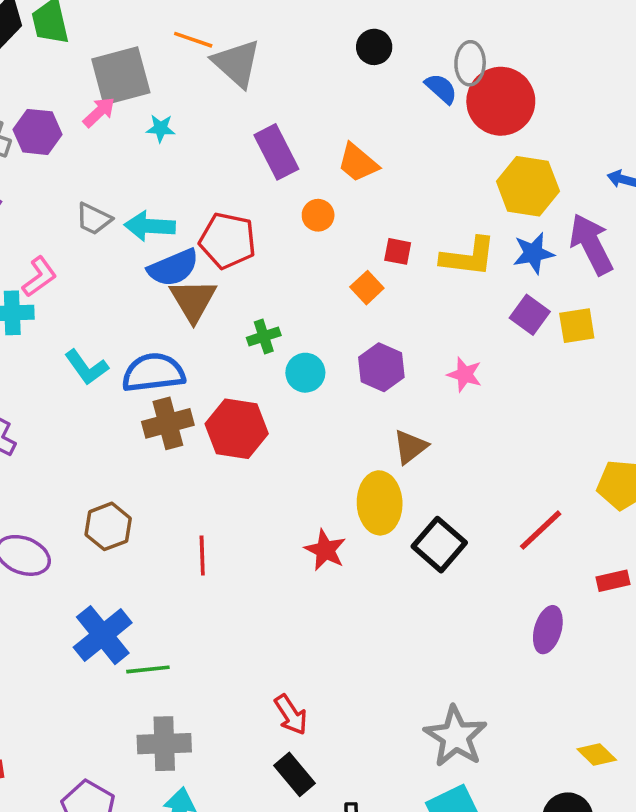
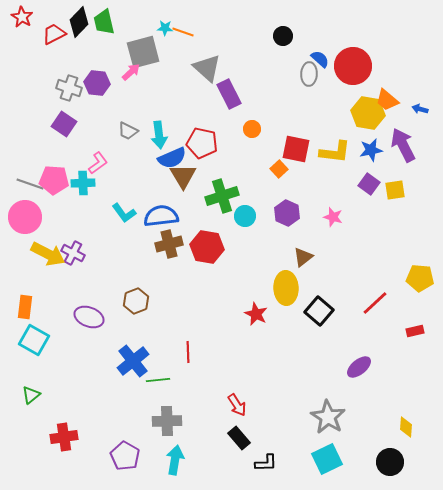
gray triangle: (237, 63) -> (207, 68), moved
gray ellipse: (470, 63) -> (309, 74), moved
cyan star: (161, 128) -> (165, 28), moved
orange trapezoid: (358, 163) -> (387, 100), moved
cyan arrow: (150, 226) -> (159, 135), turned -100
red square: (398, 251) -> (296, 149), size x1.8
green cross: (264, 336) -> (222, 196), size x1.8
red line: (202, 555) -> (188, 352), moved
purple ellipse: (548, 630) -> (359, 367), moved, turned 35
yellow diamond: (597, 754) -> (406, 427), turned 50

